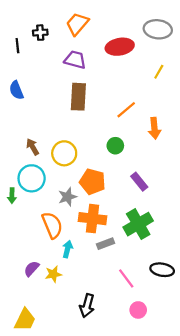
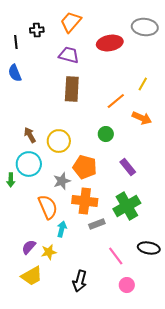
yellow line: (159, 72) -> (143, 84), moved
blue semicircle: (16, 90) -> (15, 73), moved
orange arrow: (154, 128) -> (142, 118), turned -60
yellow trapezoid: (25, 320) -> (32, 276), moved, turned 35

